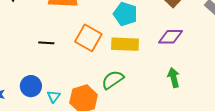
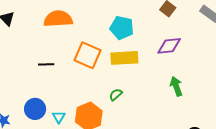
green semicircle: (113, 80) -> (116, 95), size x0.6

